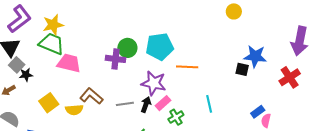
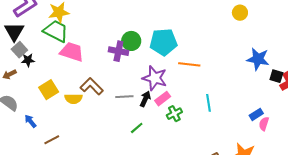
black square: (242, 69) -> (276, 76), moved

